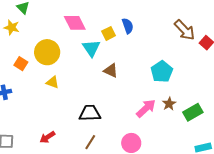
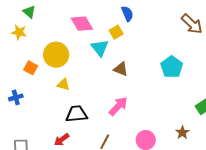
blue semicircle: (128, 26) -> (127, 14), moved
brown star: (169, 104) -> (182, 132), moved
pink arrow: (146, 108) -> (118, 106), moved
black trapezoid: (90, 113) -> (77, 114), moved

